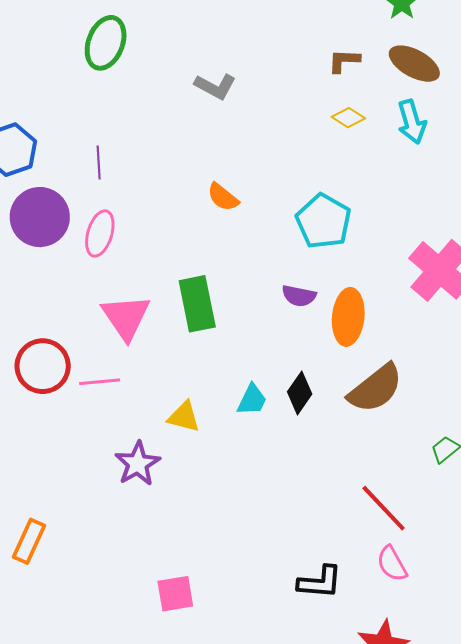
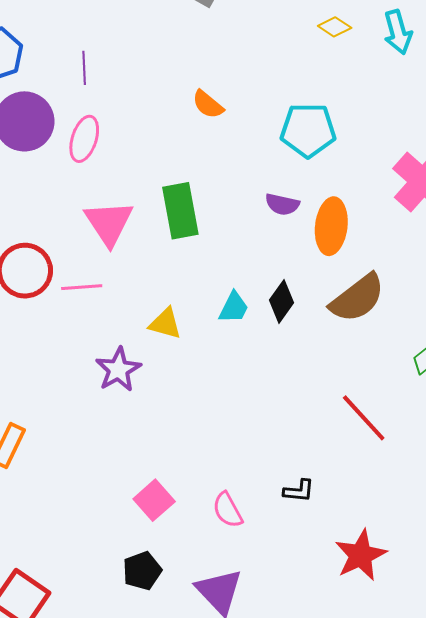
cyan pentagon: (323, 221) -> (308, 130), turned -30
pink semicircle: (392, 564) -> (228, 510), moved
black L-shape: (320, 582) -> (299, 491), size x0.7
pink square: (175, 594) -> (154, 500), turned -33

